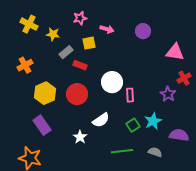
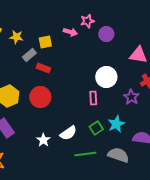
pink star: (80, 18) -> (87, 21), moved
yellow square: (89, 43) -> (45, 42), moved
white circle: (112, 82) -> (106, 77), moved
white semicircle: (101, 120) -> (68, 133), moved
gray semicircle: (155, 152) -> (118, 155), size x1.5

